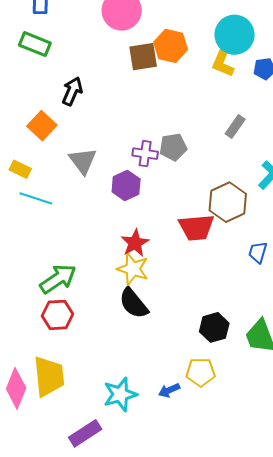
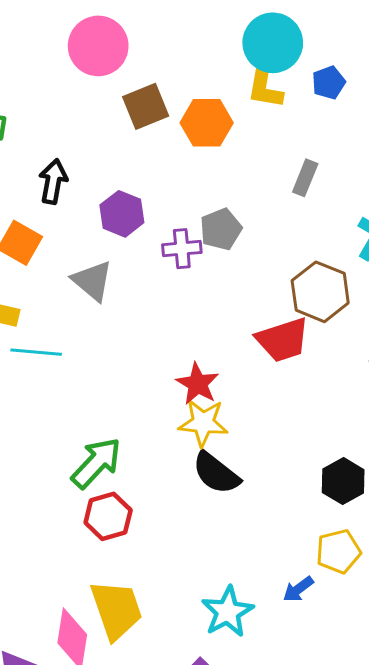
orange hexagon: (171, 46) -> (207, 123), moved
purple hexagon: (126, 185) -> (122, 214), moved

